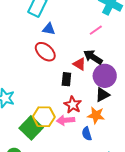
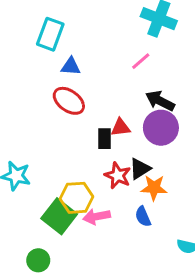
black arrow: (93, 57) -> (160, 101), moved
red triangle: (79, 64) -> (121, 128), moved, turned -32
black triangle: (102, 95) -> (140, 169), moved
pink arrow: (66, 120) -> (97, 217), moved

